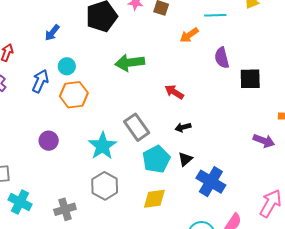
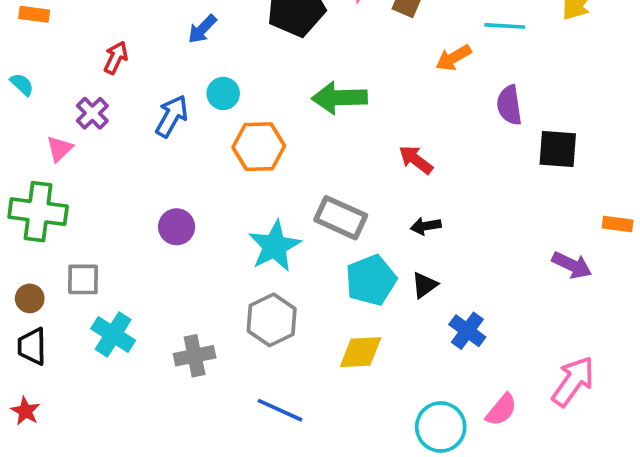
orange hexagon: (74, 95) -> (259, 147), moved
gray rectangle: (137, 127) -> (341, 218), turned -36
blue cross: (211, 182) -> (467, 331), size x0.7

